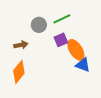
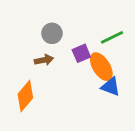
green line: (62, 19) -> (112, 37), moved
brown arrow: (21, 45) -> (44, 60), moved

